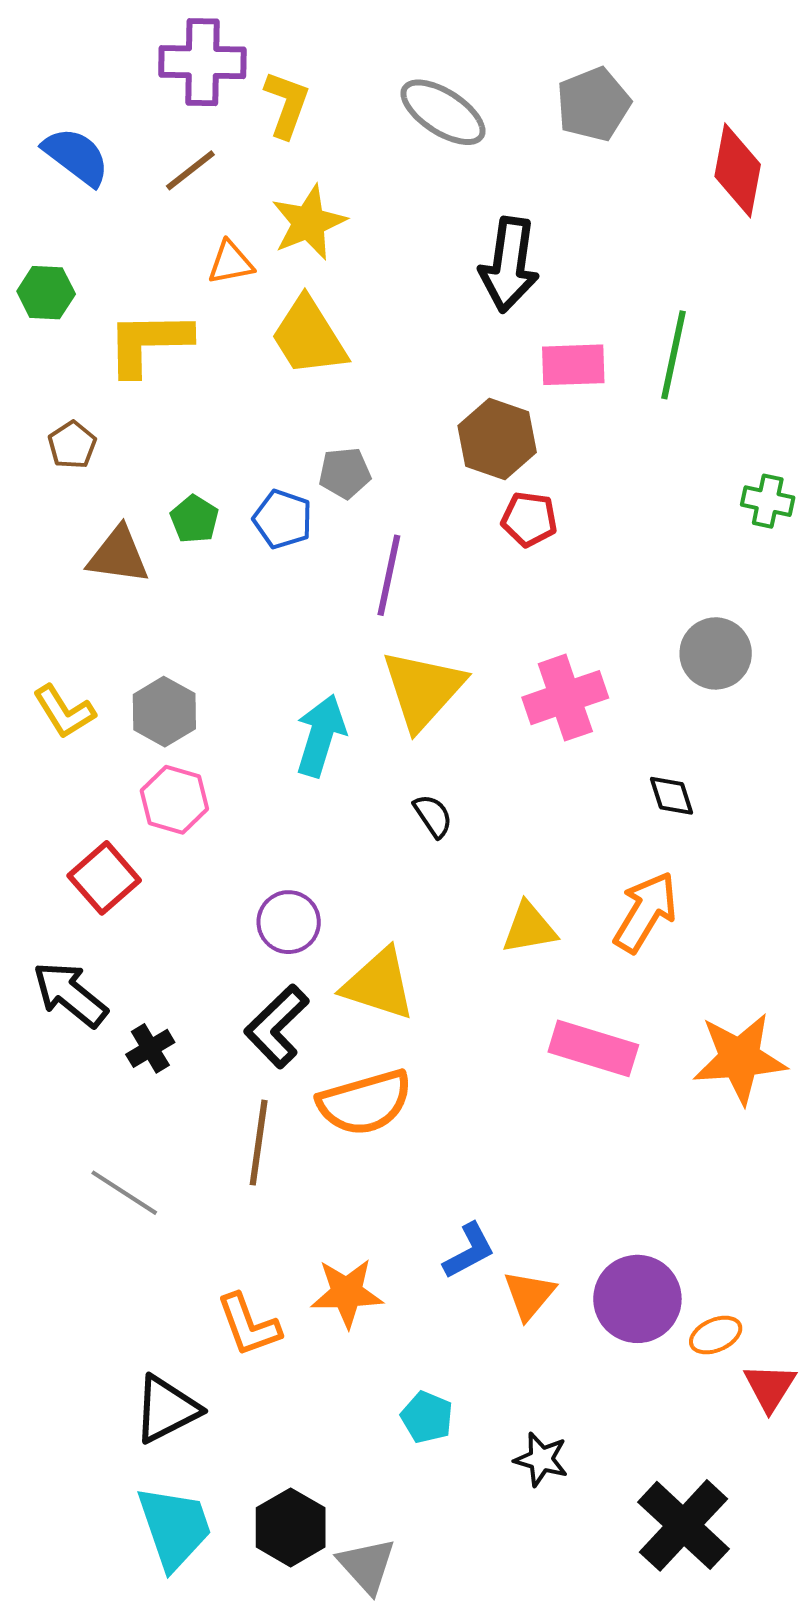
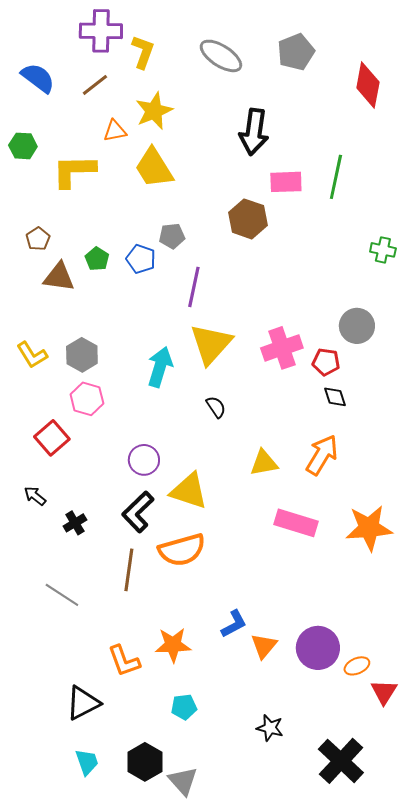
brown pentagon: (72, 445) -> (38, 239), moved
red pentagon: (529, 519) -> (326, 362), moved
black arrow: (70, 994) -> (35, 496), size x0.6
cyan pentagon: (427, 1417) -> (184, 707), moved, turned -30
cyan trapezoid: (174, 1527) -> (87, 762), size x0.6

